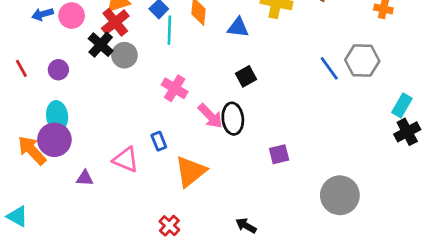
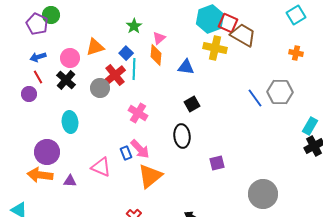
pink circle: (72, 16) -> (70, 58), moved
red cross: (115, 22) -> (115, 75), moved
black cross: (101, 45) -> (66, 80), moved
red line: (21, 68) -> (38, 77), moved
purple circle: (58, 70) -> (29, 94), moved
cyan ellipse: (57, 116) -> (70, 122), moved
pink arrow: (210, 116) -> (140, 149), moved
orange arrow: (32, 150) -> (40, 175), moved, turned -40

